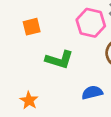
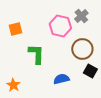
green L-shape: (59, 60) -> (36, 54), turned -105

